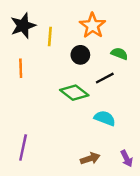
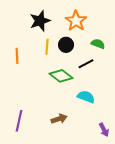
black star: (23, 26) -> (40, 21), moved
yellow line: (50, 37) -> (47, 47), moved
brown arrow: (90, 158) -> (59, 119), moved

